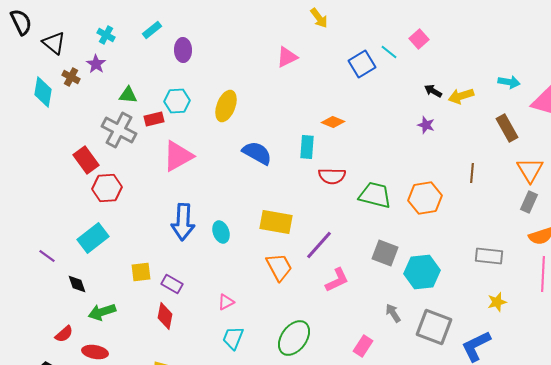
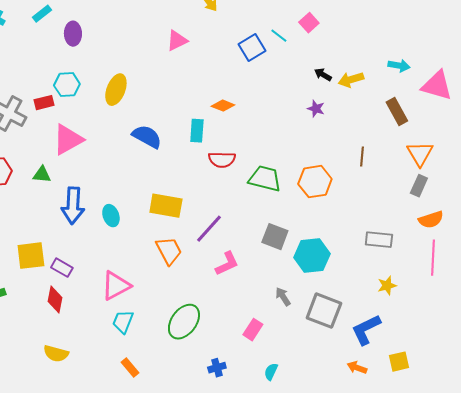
green triangle: (128, 95) -> (42, 175), moved
yellow square: (141, 272) -> (31, 256), size x1.4
pink triangle: (226, 302) -> (116, 286), size x1.8

